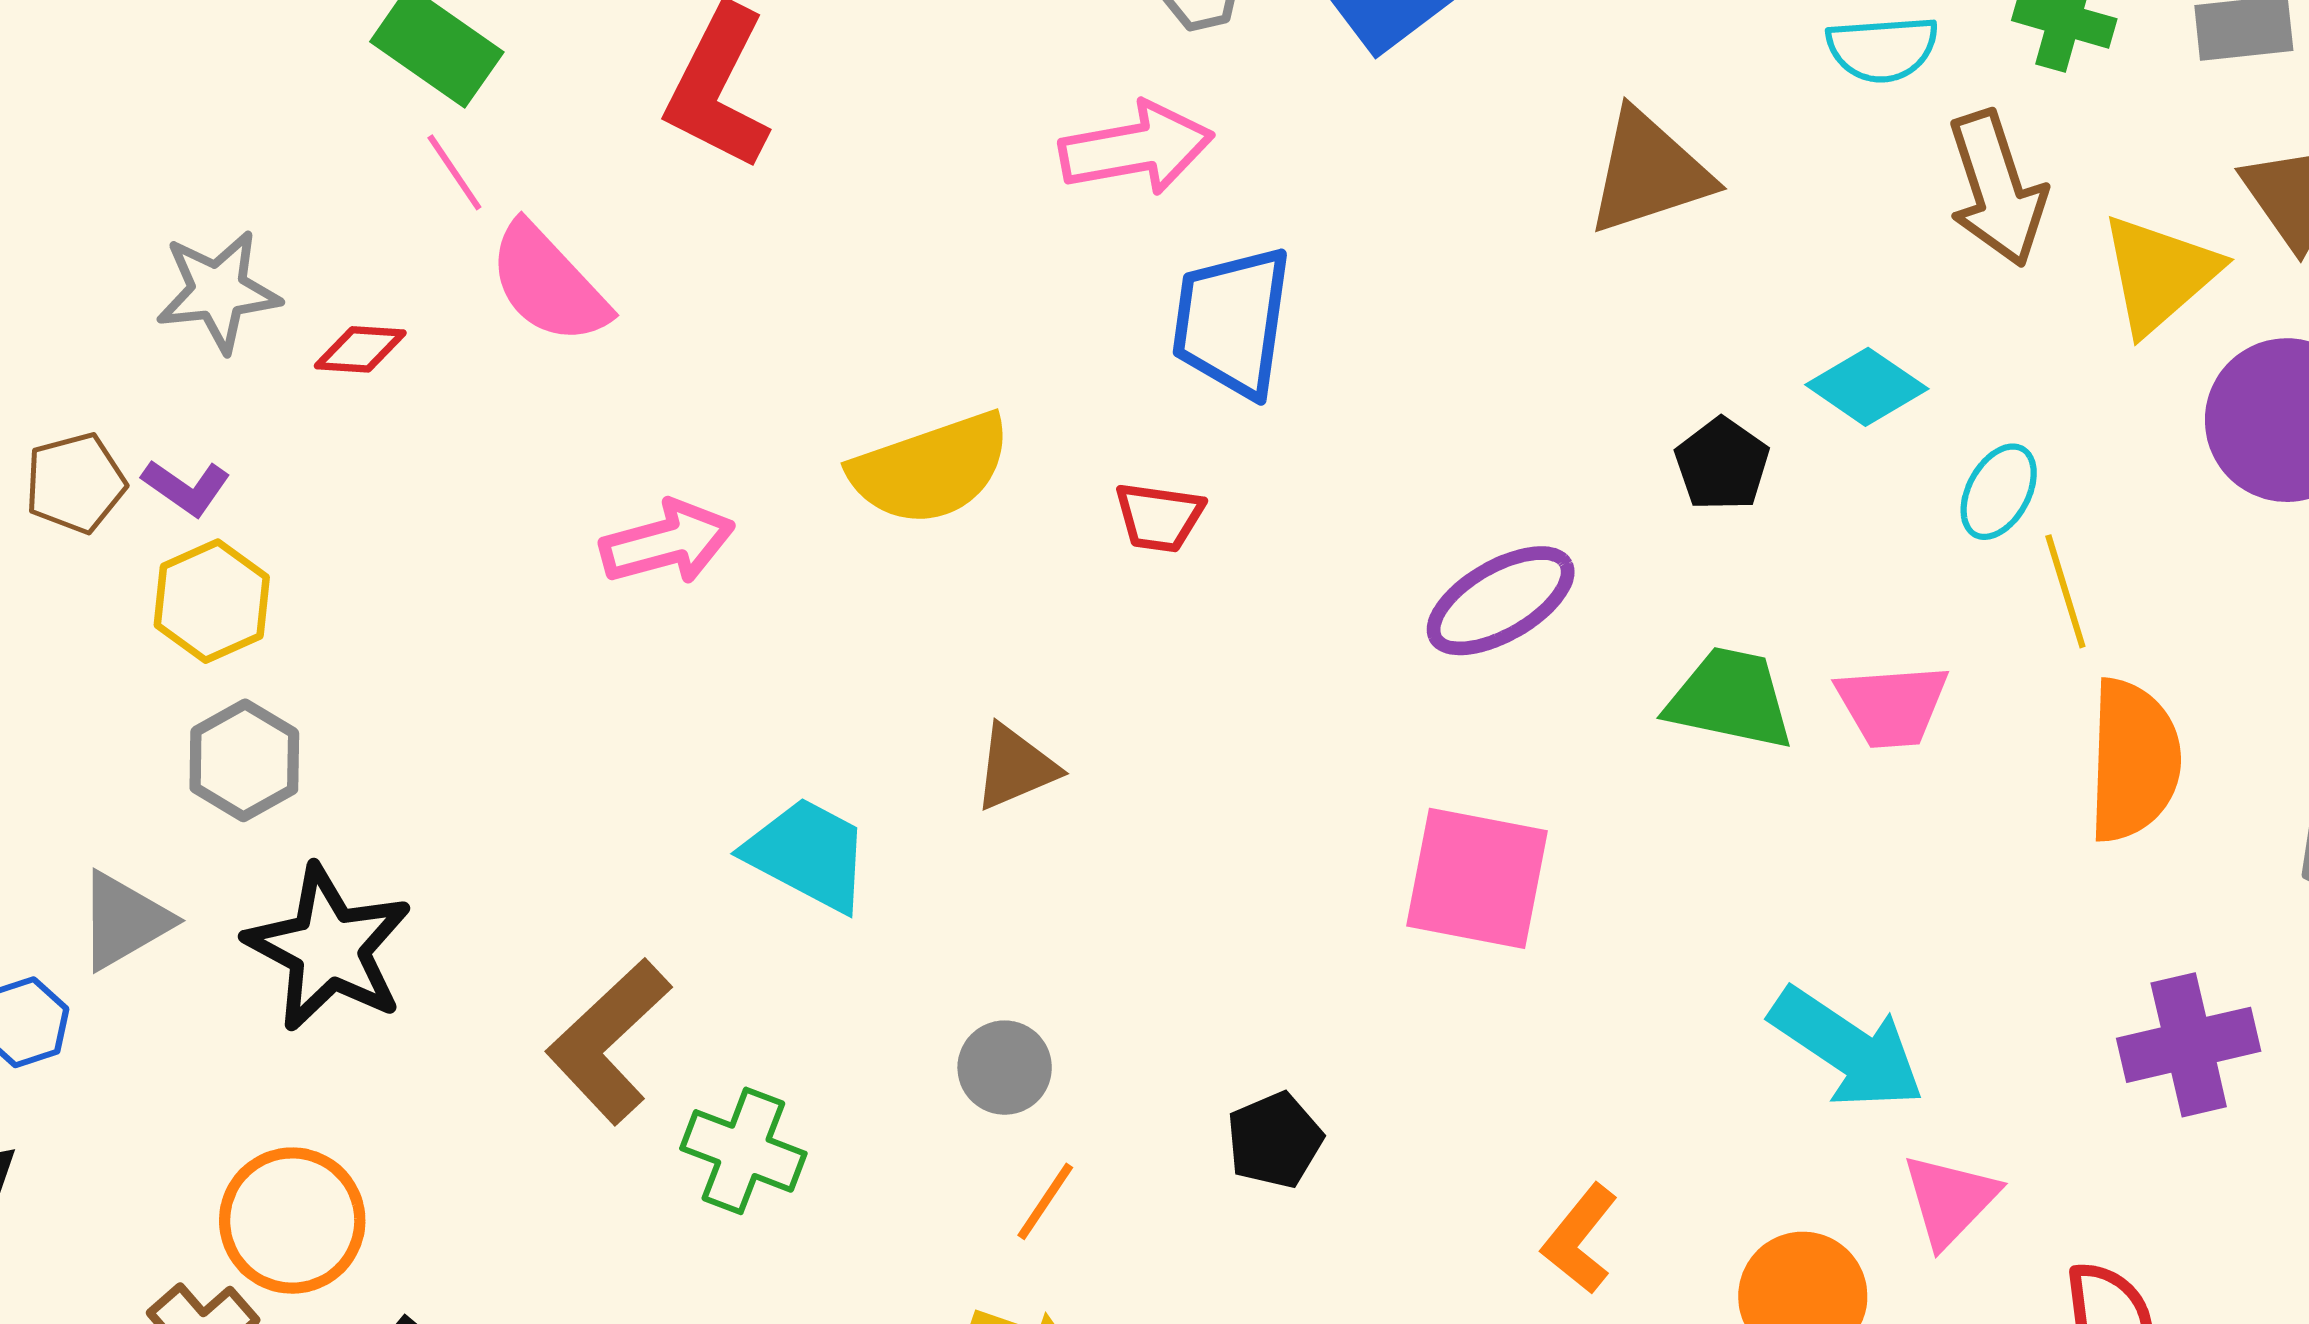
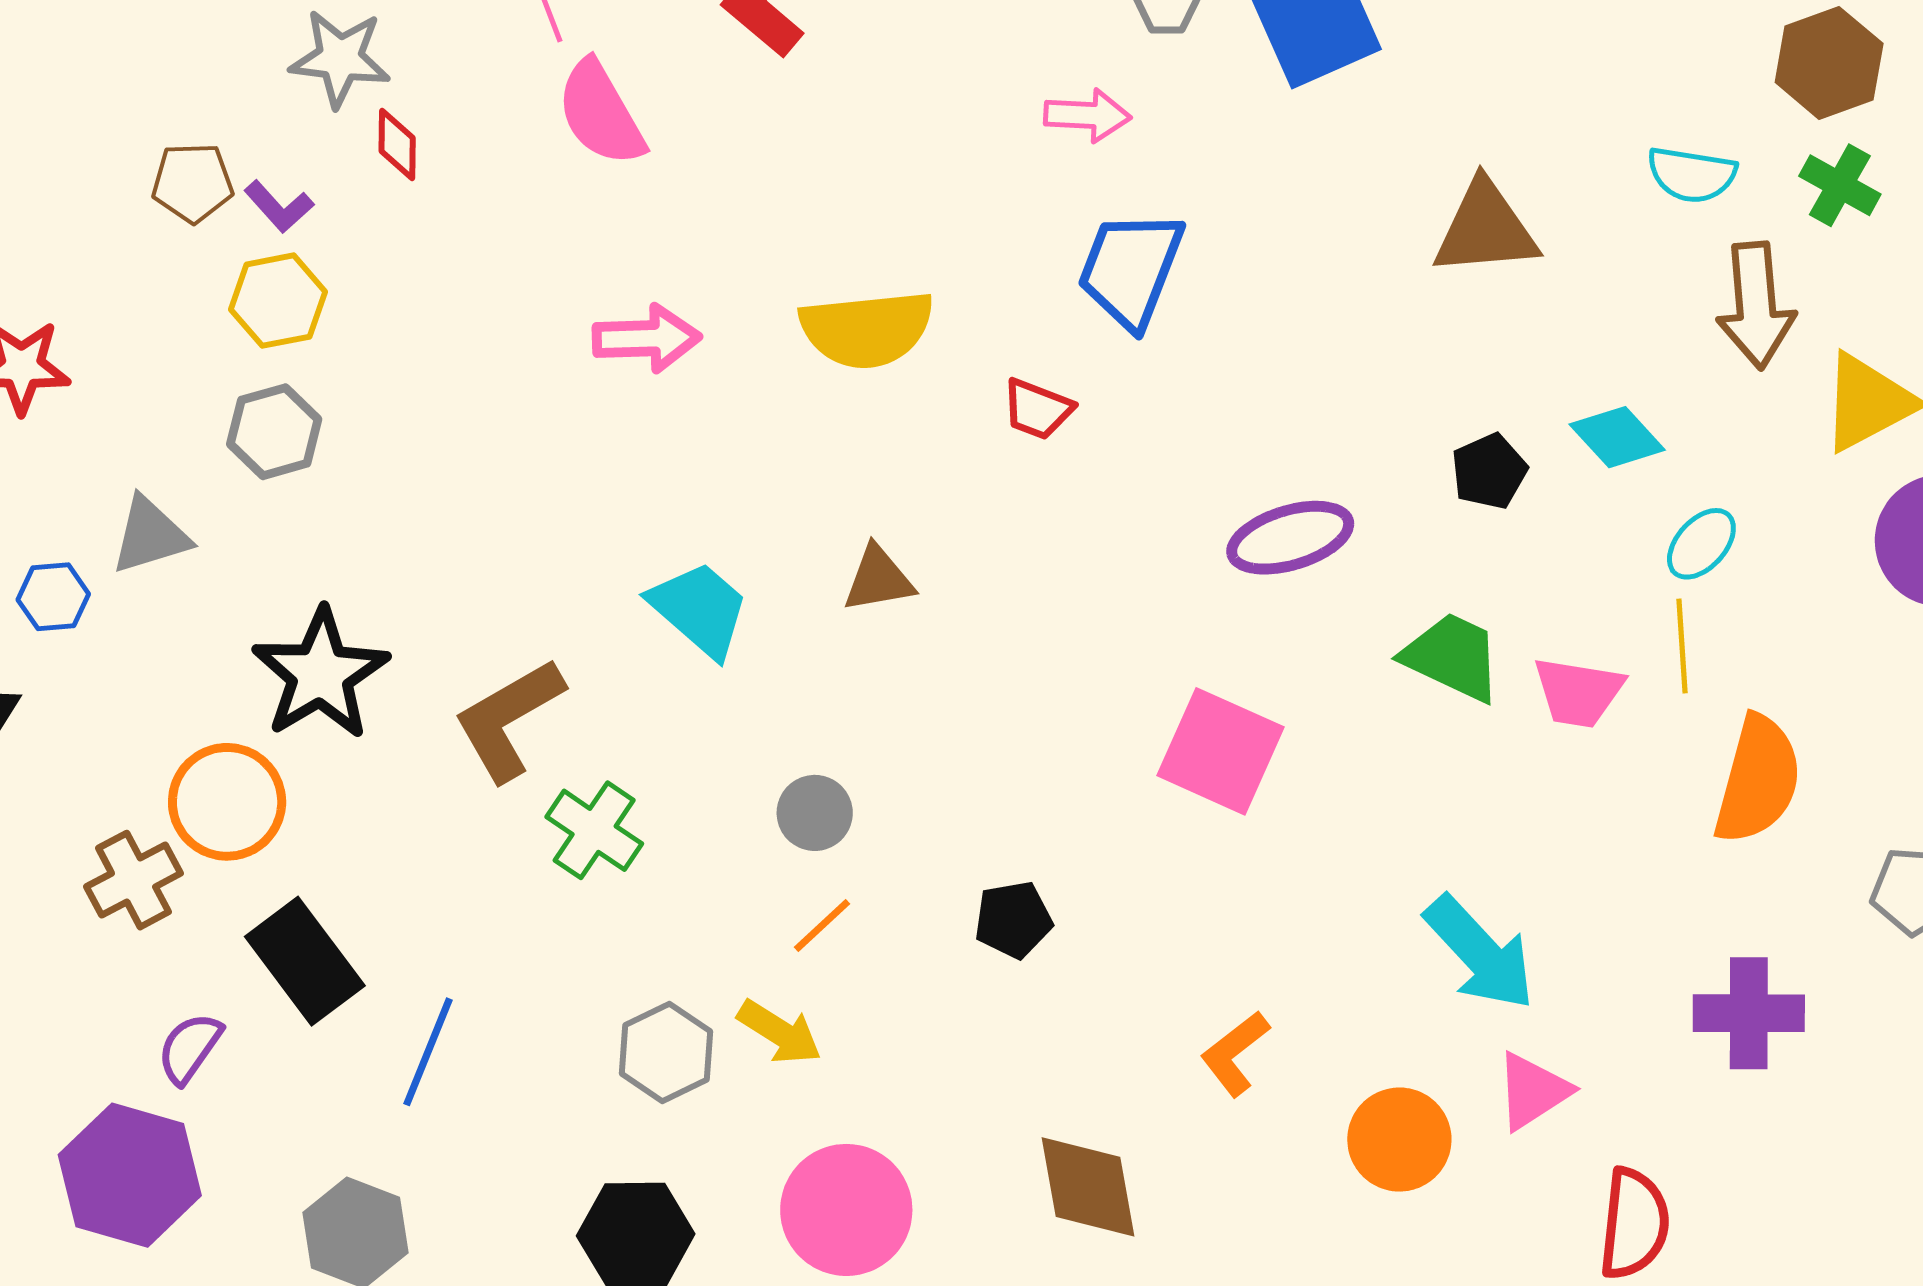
pink arrow: (1136, 148) -> (1087, 115), size x0.7
red diamond: (360, 349) -> (397, 144), moved, turned 74
yellow line: (2065, 591) -> (1682, 646), moved
black star: (329, 948) -> (320, 674), moved

